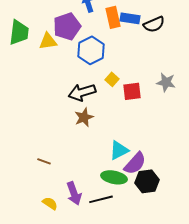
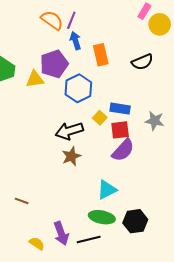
blue rectangle: (130, 18) -> (120, 109), moved
brown line: (44, 161) -> (22, 201), moved
purple semicircle: (135, 163) -> (123, 150), moved

